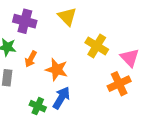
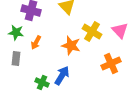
pink triangle: (130, 58) -> (120, 30), moved
orange star: (57, 70) -> (71, 45), moved

